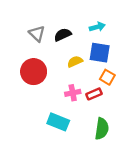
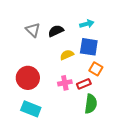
red circle: (34, 72) -> (28, 78), moved
cyan rectangle: (58, 122) -> (31, 109), moved
green semicircle: (102, 129) -> (91, 104), moved

